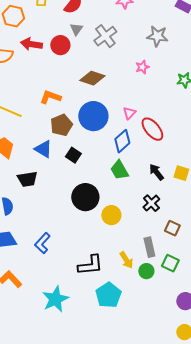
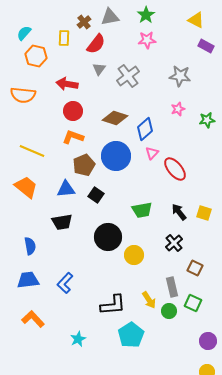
red arrow: (31, 44) -> (67, 84), moved
red circle: (60, 45) -> (73, 111), moved
pink star: (142, 67) -> (178, 109), moved
blue diamond: (122, 141) -> (145, 129), moved
blue triangle: (43, 149) -> (66, 189), turned -36
green trapezoid: (119, 170) -> (142, 210), turned -70
black trapezoid: (27, 179) -> (62, 222), moved
cyan star: (55, 299) -> (78, 339), size x0.6

